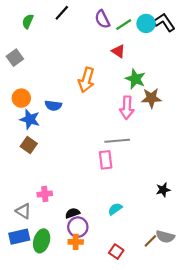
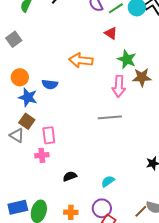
orange arrow: (86, 80) -> (81, 60), turned 80
pink rectangle: (106, 160) -> (49, 135), moved
pink cross: (45, 194) -> (42, 155), moved
gray triangle: (23, 211) -> (17, 135), moved
black semicircle: (72, 213) -> (70, 176), moved
purple circle: (78, 227) -> (102, 208), moved

